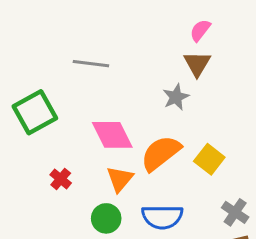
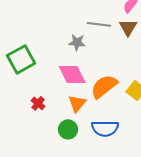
gray line: (91, 64) -> (99, 24), moved
gray star: (176, 97) -> (77, 42), moved, turned 30

